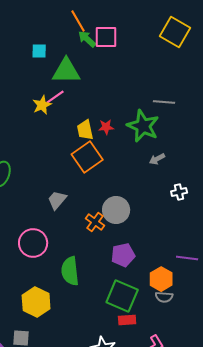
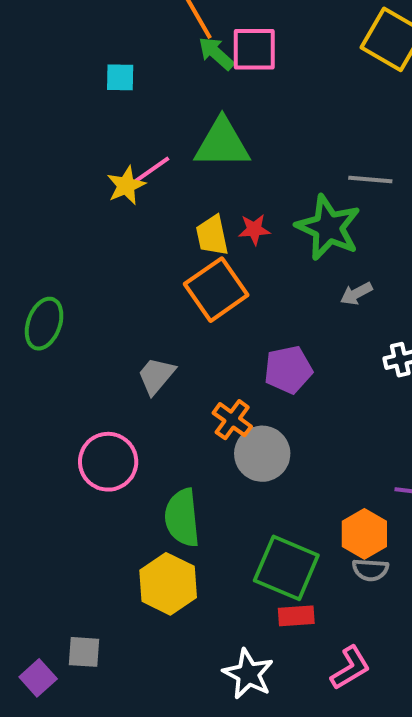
green triangle: (66, 71) -> (222, 143), moved
gray circle: (116, 210) -> (262, 454), moved
purple pentagon: (123, 255) -> (288, 370), moved
yellow hexagon: (36, 302) -> (168, 584), moved

